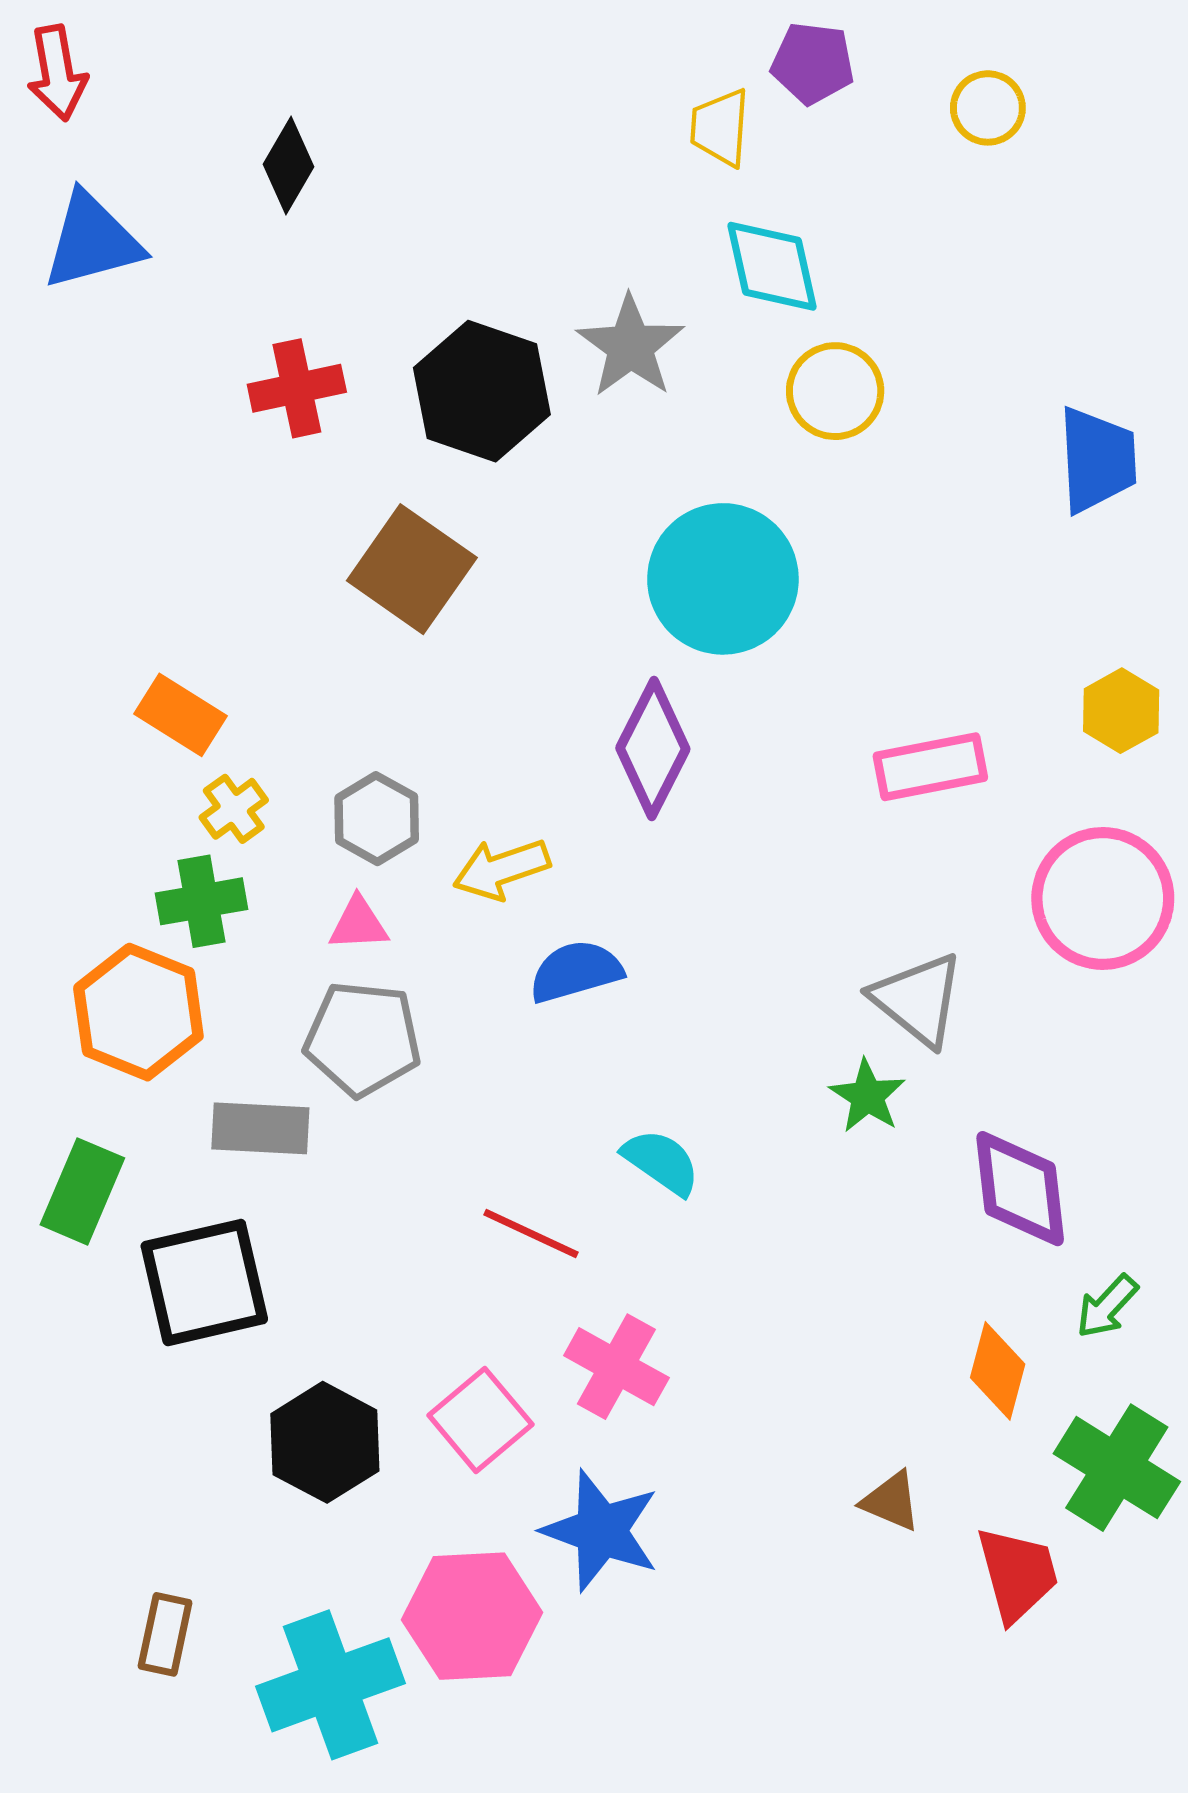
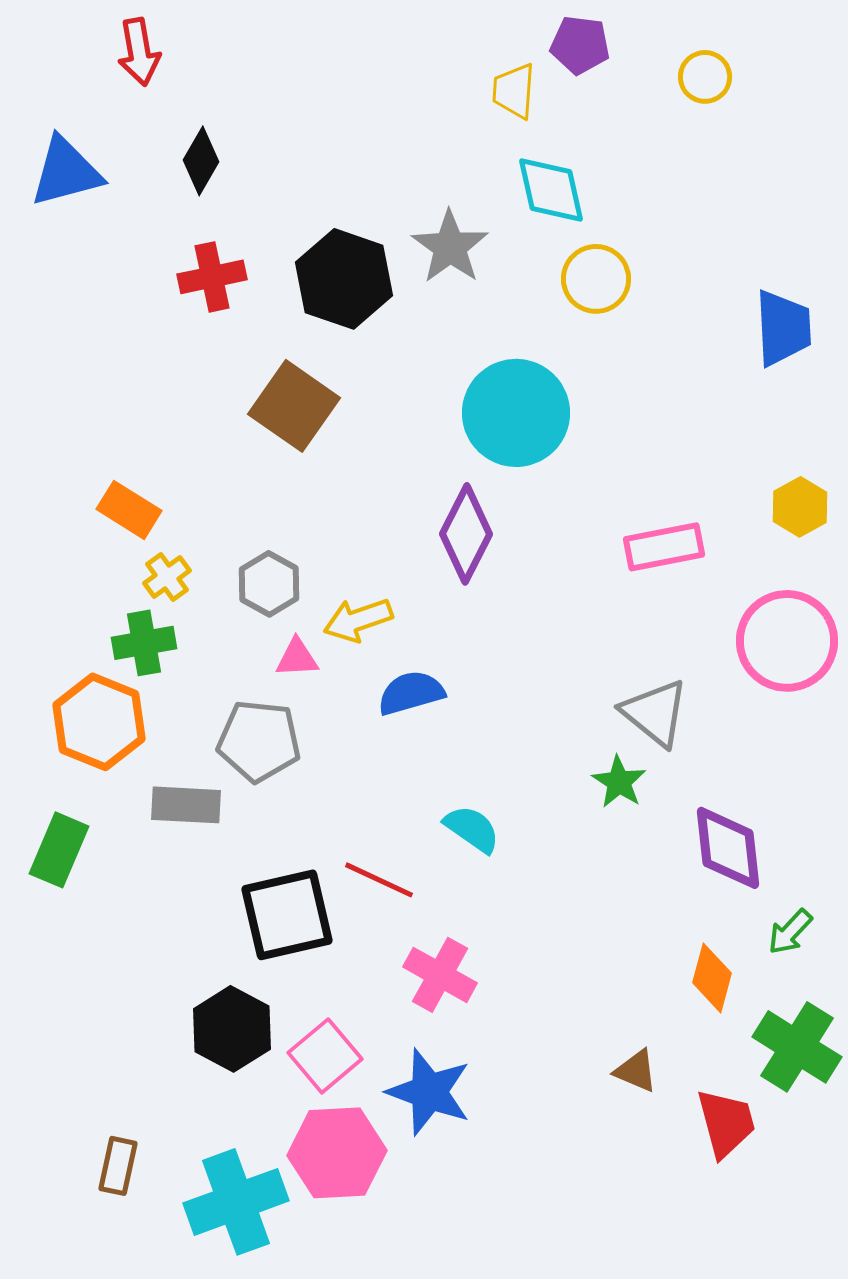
red arrow: (57, 73) -> (139, 52), moved
black diamond: (288, 165) -> (201, 161), moved
pink triangle: (359, 924) -> (297, 658), moved
black square: (204, 1283) -> (287, 915), moved
pink square: (480, 1420) -> (325, 1056), moved

